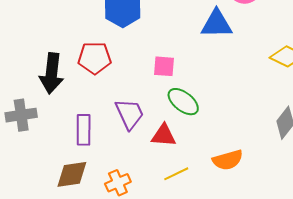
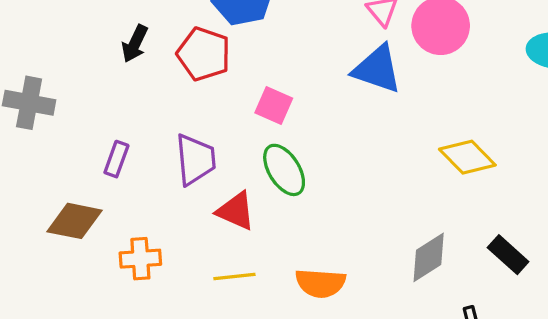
red pentagon: (95, 58) -> (204, 54), moved
black arrow: (52, 73) -> (135, 44), moved, size x0.6
purple rectangle: (84, 130) -> (116, 159), size x0.7

